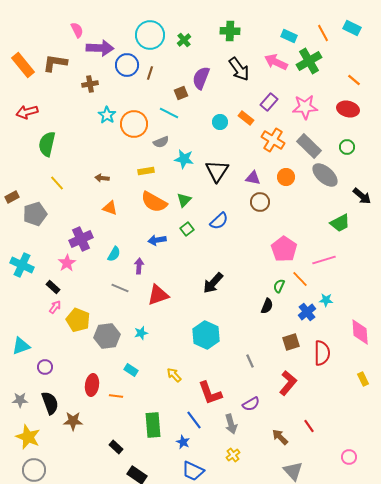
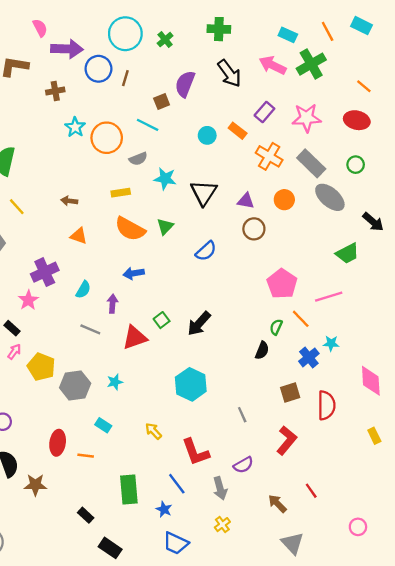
green square: (187, 229) -> (162, 320), moved

